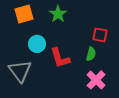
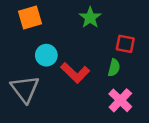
green star: (58, 14) -> (90, 18), moved
red L-shape: (60, 58) -> (75, 73), turned -30

